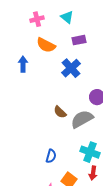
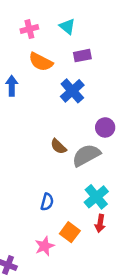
cyan cross: (90, 152) -> (96, 197), turned 30

